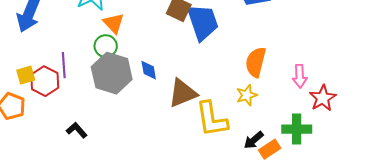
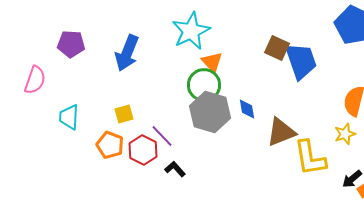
green circle: (106, 46) -> (204, 85), size x1.4
purple line: (64, 65) -> (162, 136), moved, turned -40
red hexagon: (45, 81) -> (143, 150), moved

